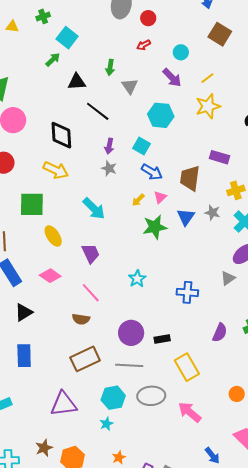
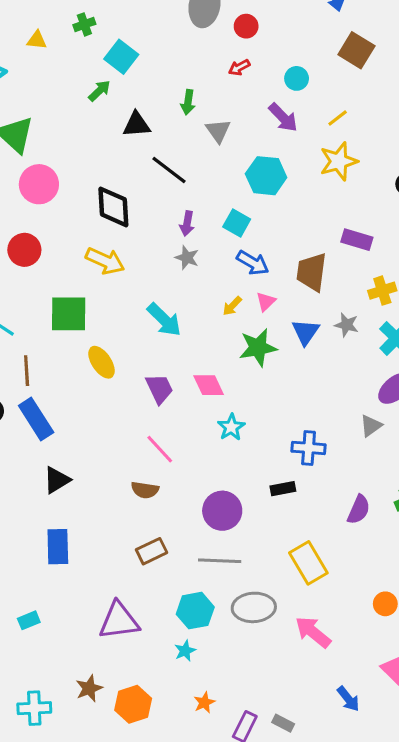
pink diamond: (50, 276) -> (209, 385), moved, turned 30
black rectangle: (162, 339) -> (283, 489), moved
brown rectangle: (85, 359) -> (152, 551), size x0.7

